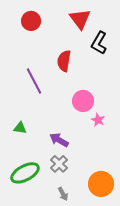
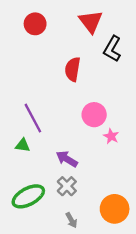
purple line: (34, 81) -> (33, 118), moved

